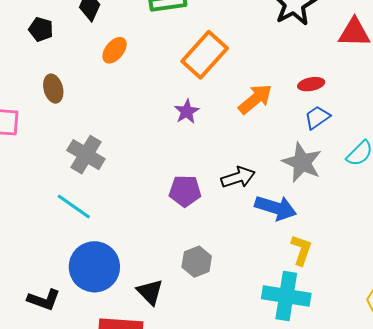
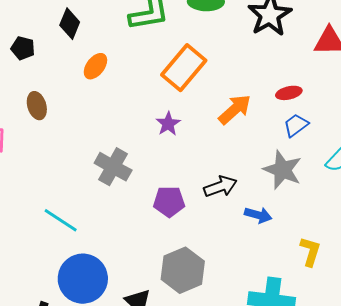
gray cross: (86, 155) -> (113, 167), moved
blue arrow: (276, 208) -> (258, 215), size x0.7
yellow L-shape: (301, 250) -> (310, 251), moved
gray hexagon: (197, 262) -> (183, 270), size x1.5

